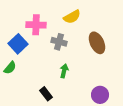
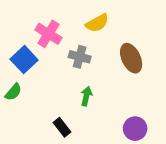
pink cross: (36, 25) -> (48, 34), turned 30

